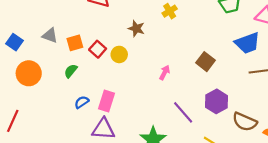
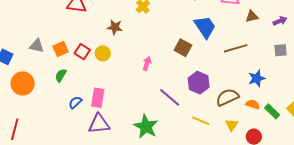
blue trapezoid: (247, 43) -> (205, 27), moved, turned -95
brown semicircle: (245, 122) -> (227, 97), turned 140

